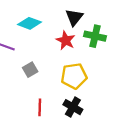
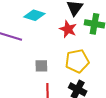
gray square: (30, 70) -> (41, 66), moved, turned 32

